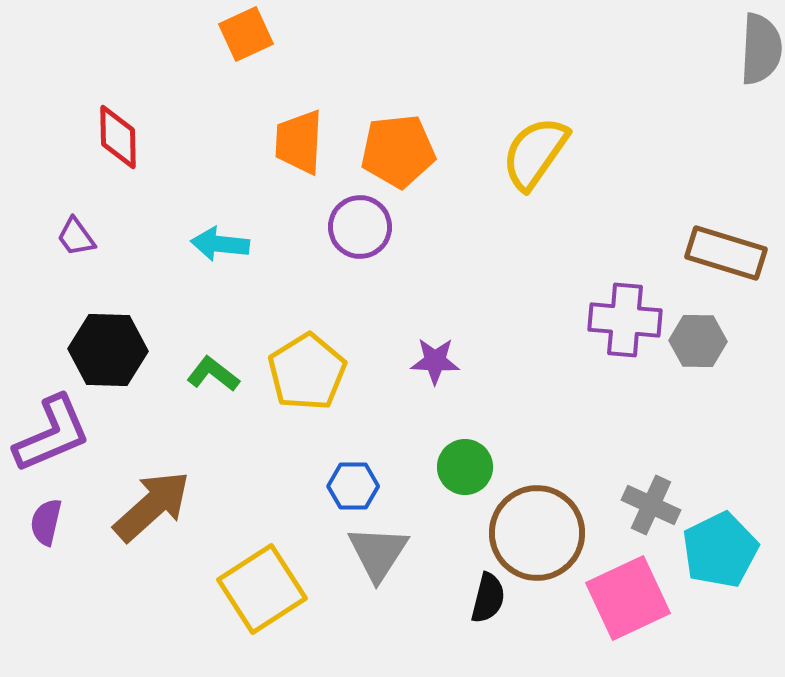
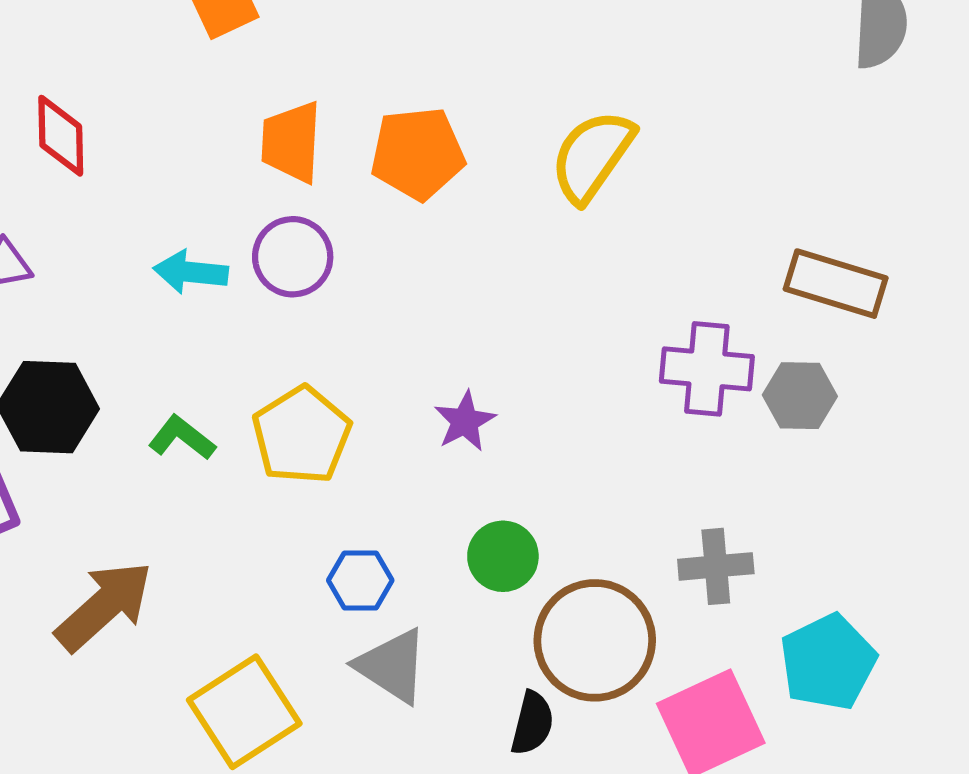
purple circle: (360, 227) -> (293, 257), moved
purple star: (435, 361) -> (465, 421), turned -30
gray cross: (651, 505) -> (716, 566), moved, turned -30
gray triangle: (378, 553) -> (392, 666), turned -30

